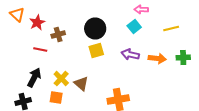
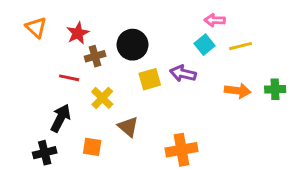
red star: (37, 22) -> (78, 33), moved
black circle: (95, 28) -> (132, 45), moved
yellow line: (171, 28) -> (241, 46), moved
purple arrow: (130, 54) -> (183, 73), moved
yellow cross: (61, 78) -> (102, 98), moved

